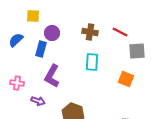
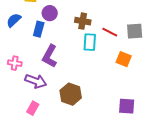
brown cross: (90, 32) -> (83, 21), moved
red line: (120, 32) -> (110, 32), moved
purple arrow: (38, 101) -> (36, 81), size x1.5

